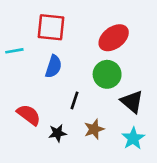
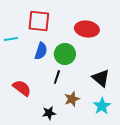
red ellipse: (114, 38) -> (87, 29), turned 45
green circle: (107, 74) -> (65, 54), moved
black star: (57, 133) -> (49, 113), moved

